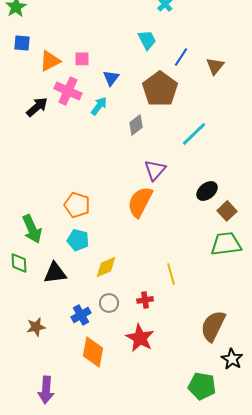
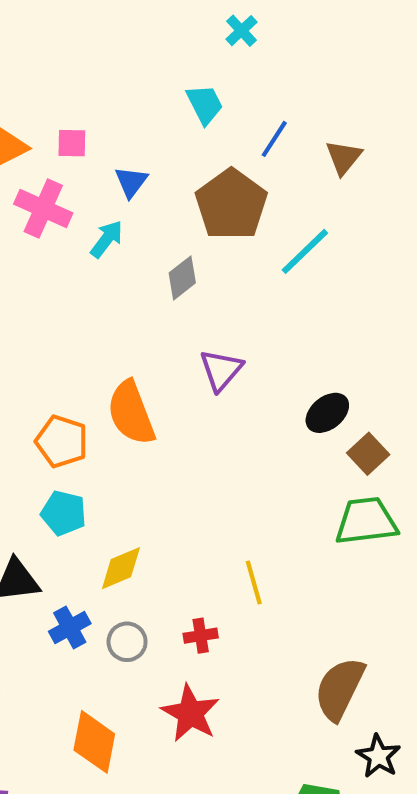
cyan line: (194, 134) -> (305, 251), moved
orange semicircle: (140, 202) -> (131, 413), moved, turned -48
blue cross: (81, 315) -> (70, 627), moved

